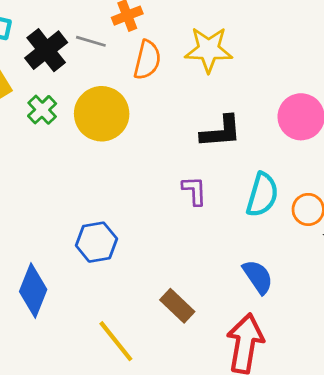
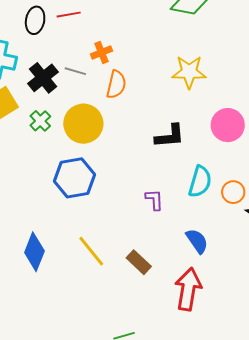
yellow star: (209, 50) -> (189, 72), moved
purple L-shape: (194, 191) -> (154, 200), moved
blue hexagon: (96, 242) -> (74, 178), moved, size x1.4
yellow line: (116, 341) -> (91, 251), moved

